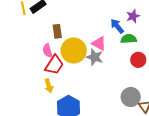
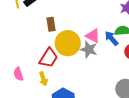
blue arrow: (117, 26) -> (111, 38), moved
pink semicircle: (47, 51) -> (18, 74), moved

